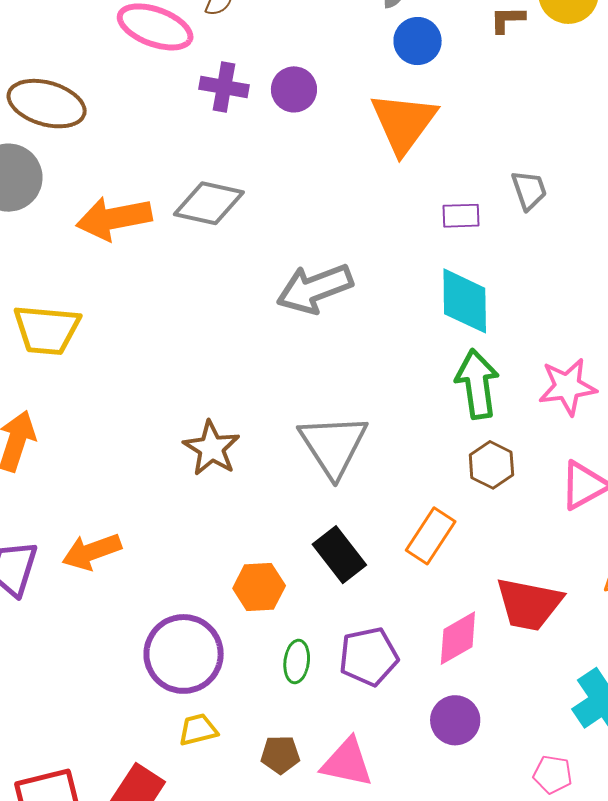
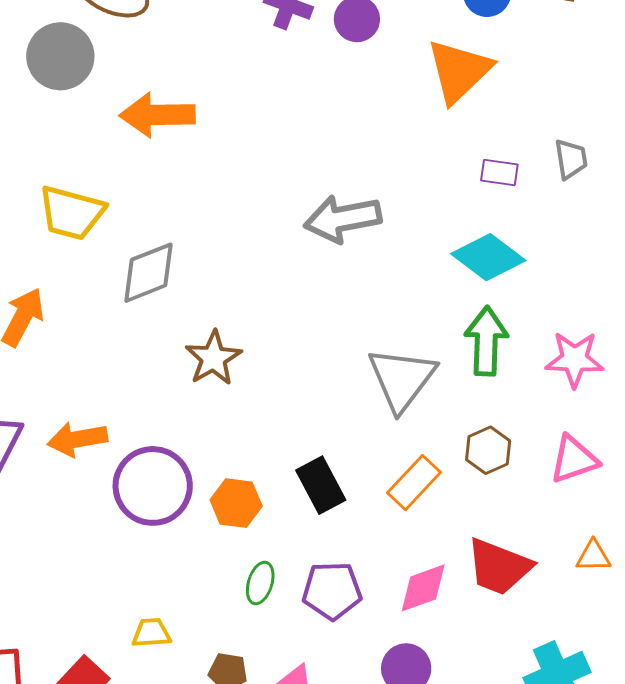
gray diamond: (209, 203) -> (148, 273), moved, turned -44
cyan diamond: (465, 301) -> (488, 257), turned -62
gray triangle: (333, 445) -> (402, 379), moved
brown hexagon: (491, 465) -> (488, 450), moved
purple circle: (184, 654) -> (153, 486), moved

